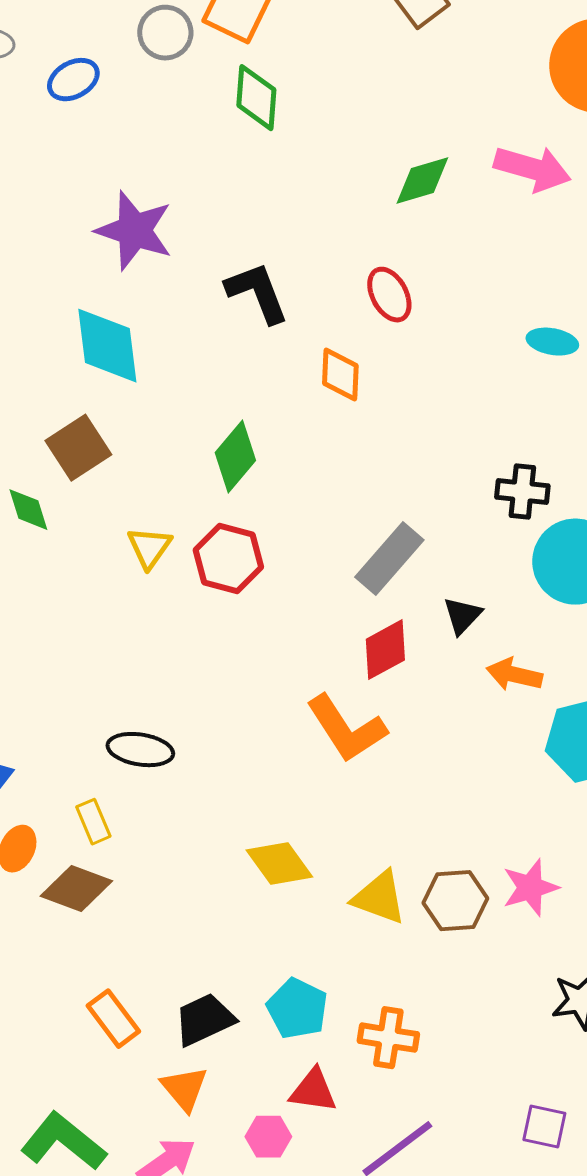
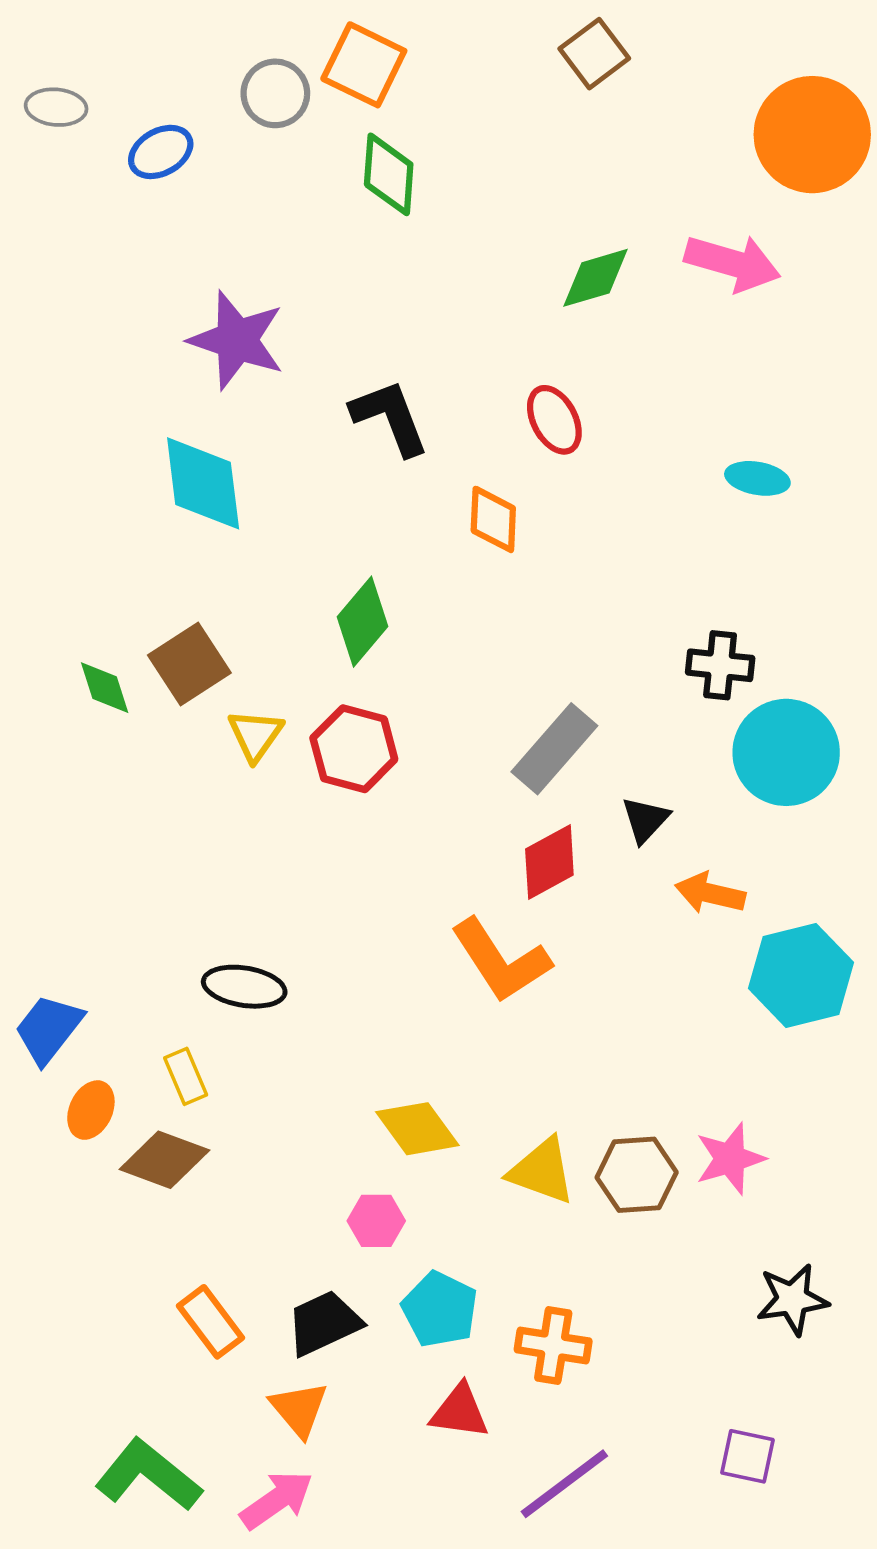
brown square: (78, 448) -> (189, 664), moved
pink hexagon: (268, 1137) -> (376, 1221), moved

